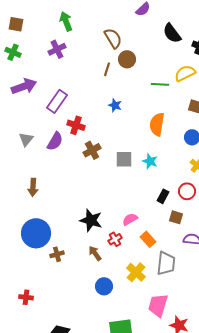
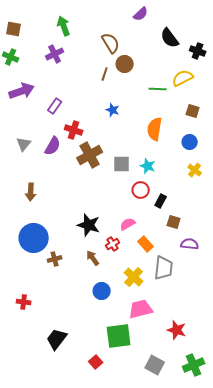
purple rectangle: (57, 101) -> (55, 106), size x0.7
brown cross: (92, 150) -> (90, 155), size x1.4
red circle: (187, 191) -> (141, 190), moved
pink trapezoid: (158, 305) -> (141, 309), moved, turned 60

